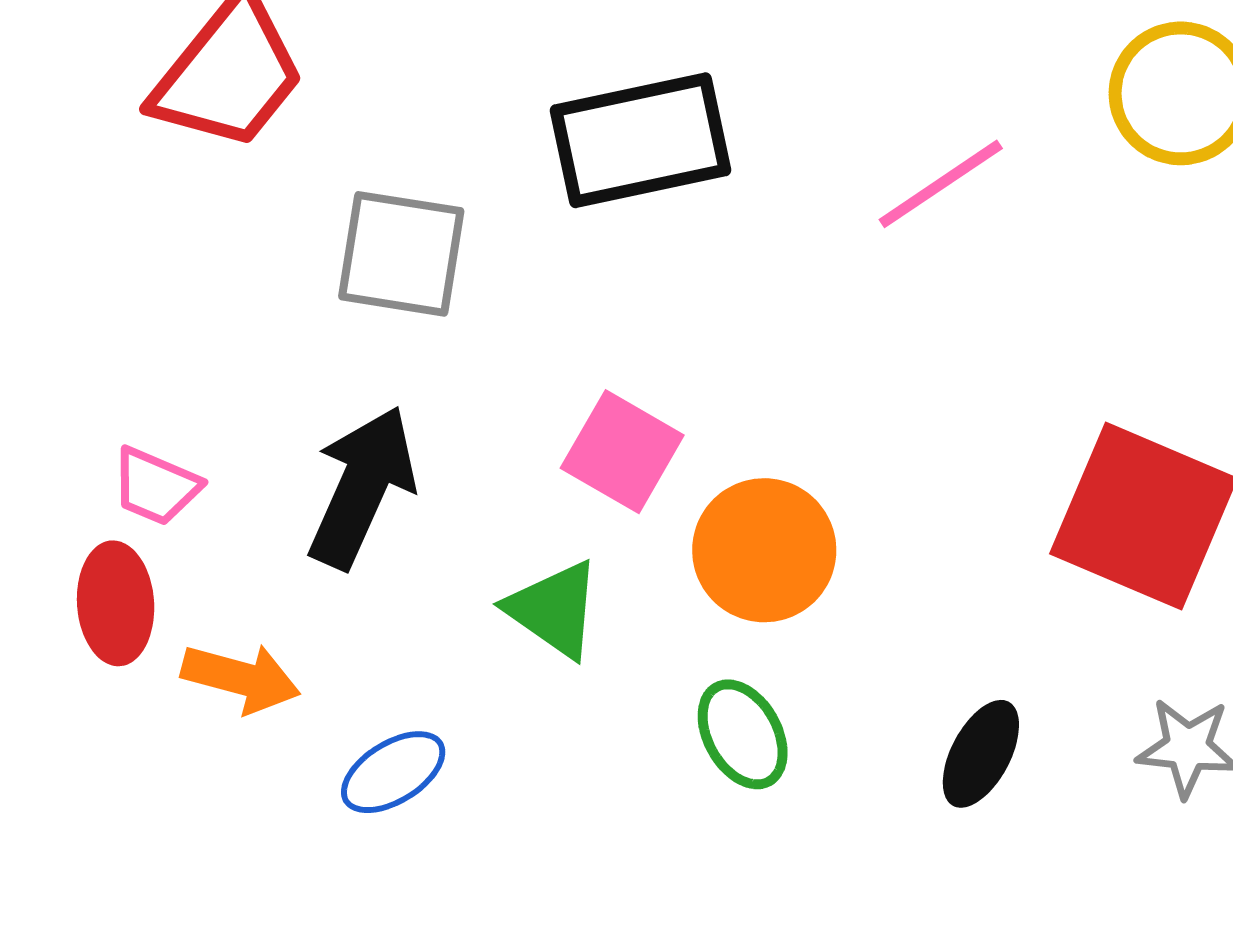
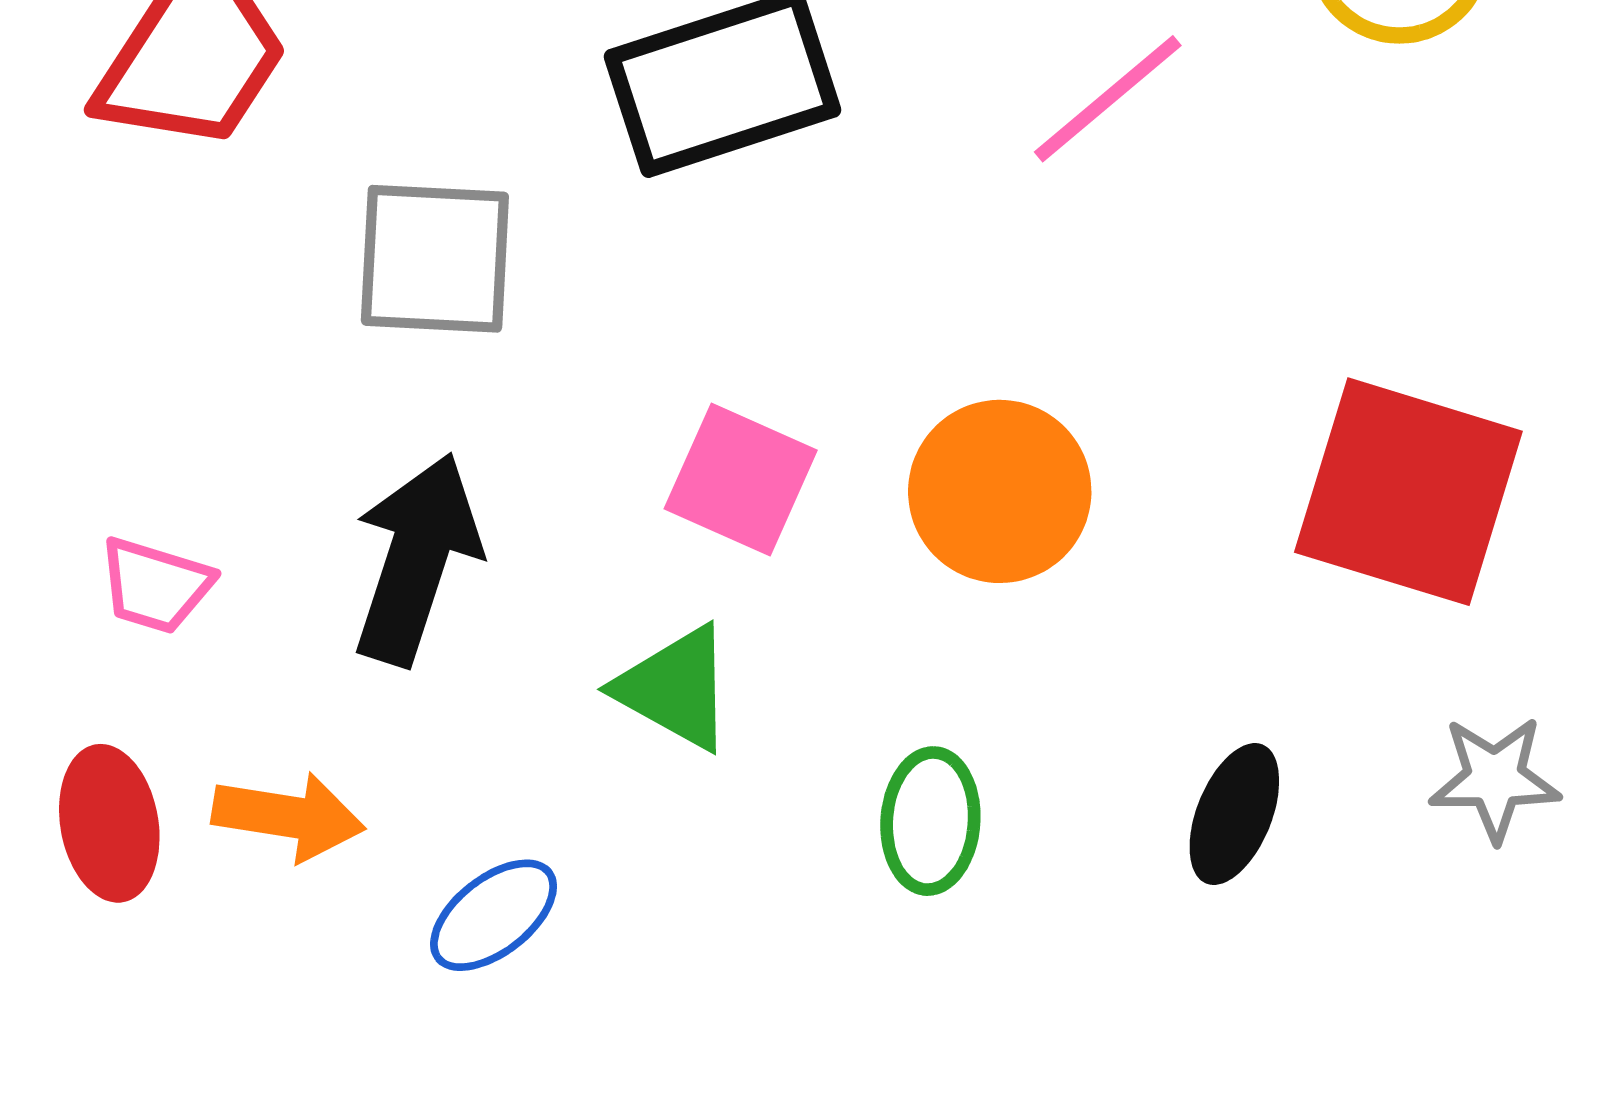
orange circle: (764, 550) -> (1000, 491), moved
red ellipse: (116, 603) -> (109, 823), moved
green ellipse: (743, 734) -> (930, 821), turned 39

